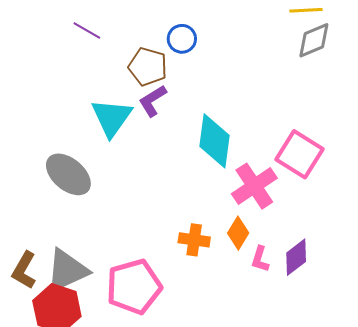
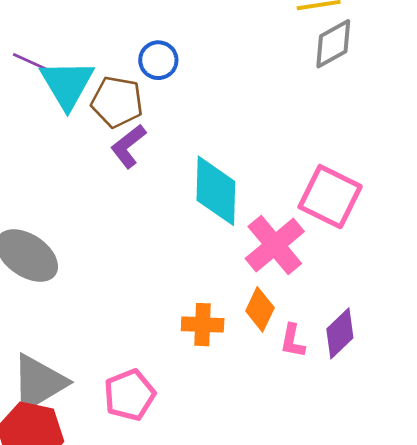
cyan triangle: (112, 118) -> (67, 84), moved
pink pentagon: (134, 287) -> (129, 395), size x0.7

